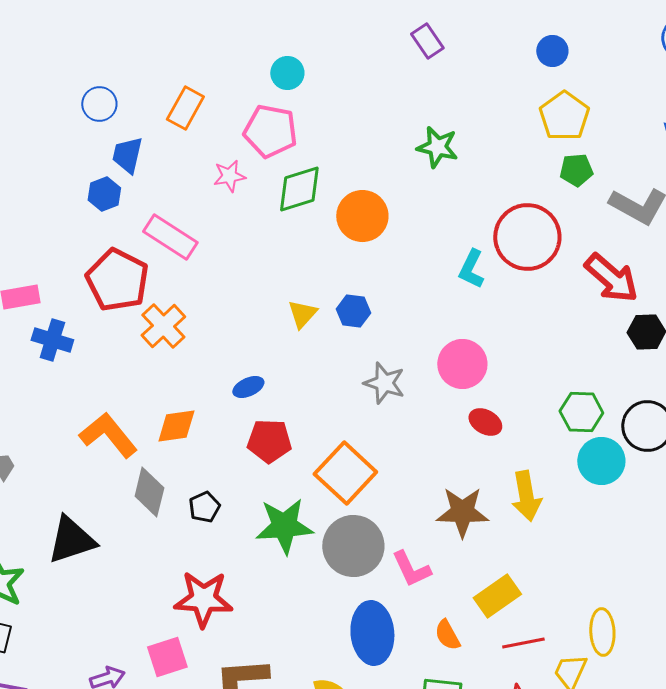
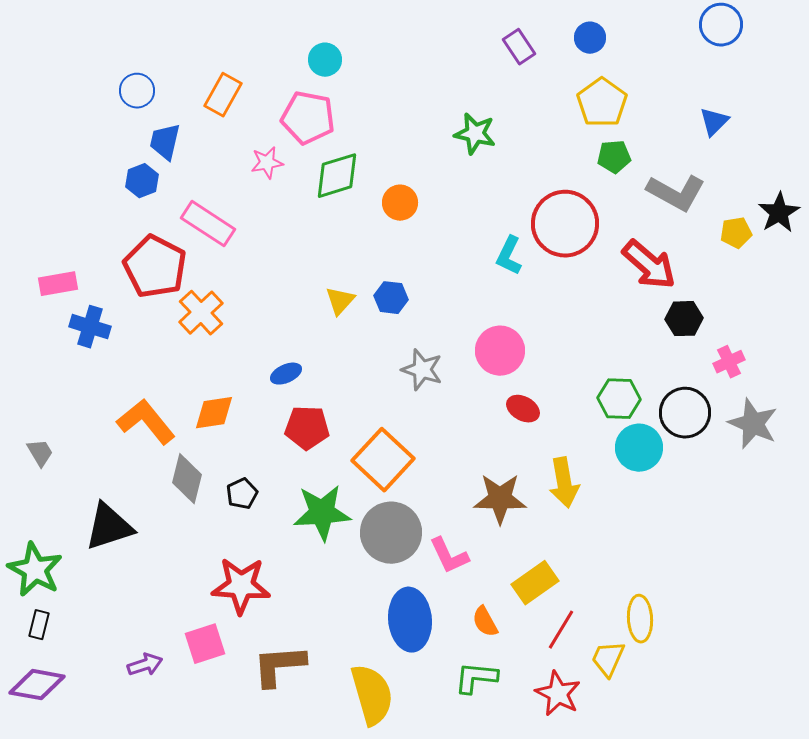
purple rectangle: (427, 41) -> (519, 47), moved
orange circle: (362, 216) -> (400, 203), size x0.7
red line: (523, 643) -> (561, 630), turned -48

